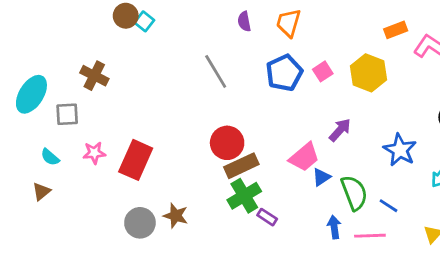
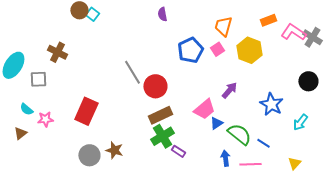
orange trapezoid: (289, 23) -> (223, 26), moved
gray line: (216, 71) -> (132, 72), moved
red circle: (227, 143) -> (155, 86), moved
pink star: (94, 153) -> (45, 119), moved
green semicircle: (354, 193) -> (239, 134), turned -30

